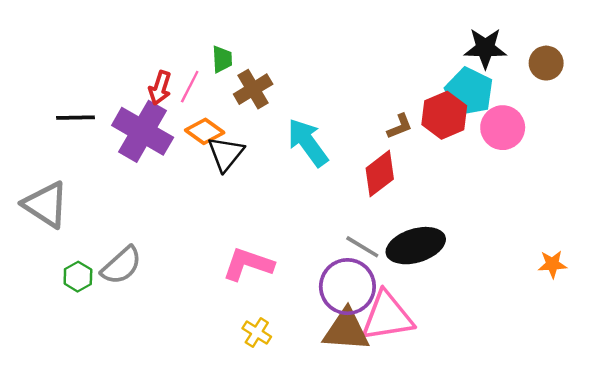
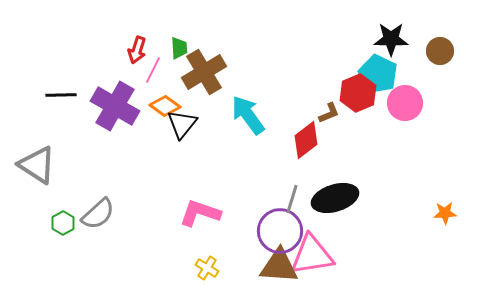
red arrow: (160, 88) -> (137, 50), moved
brown cross: (253, 89) -> (204, 72), size x1.4
brown L-shape: (400, 126) -> (329, 113), moved
gray line: (362, 247) -> (292, 199), turned 76

